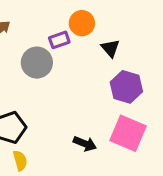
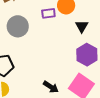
gray circle: (37, 63) -> (18, 26), moved

